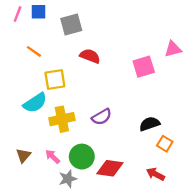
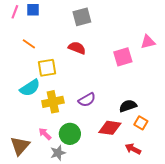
gray square: (71, 25) -> (82, 17), moved
brown triangle: (23, 155) -> (20, 146), moved, size x1.5
red diamond: (110, 168) -> (110, 128), moved

